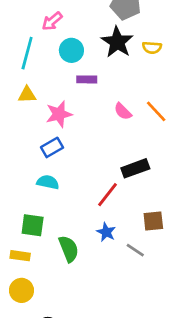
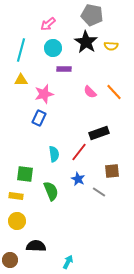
pink arrow: (52, 21) -> (48, 24), moved
blue rectangle: (52, 147) -> (39, 118), turned -35
cyan semicircle: (48, 182) -> (54, 154), moved, turned 70

